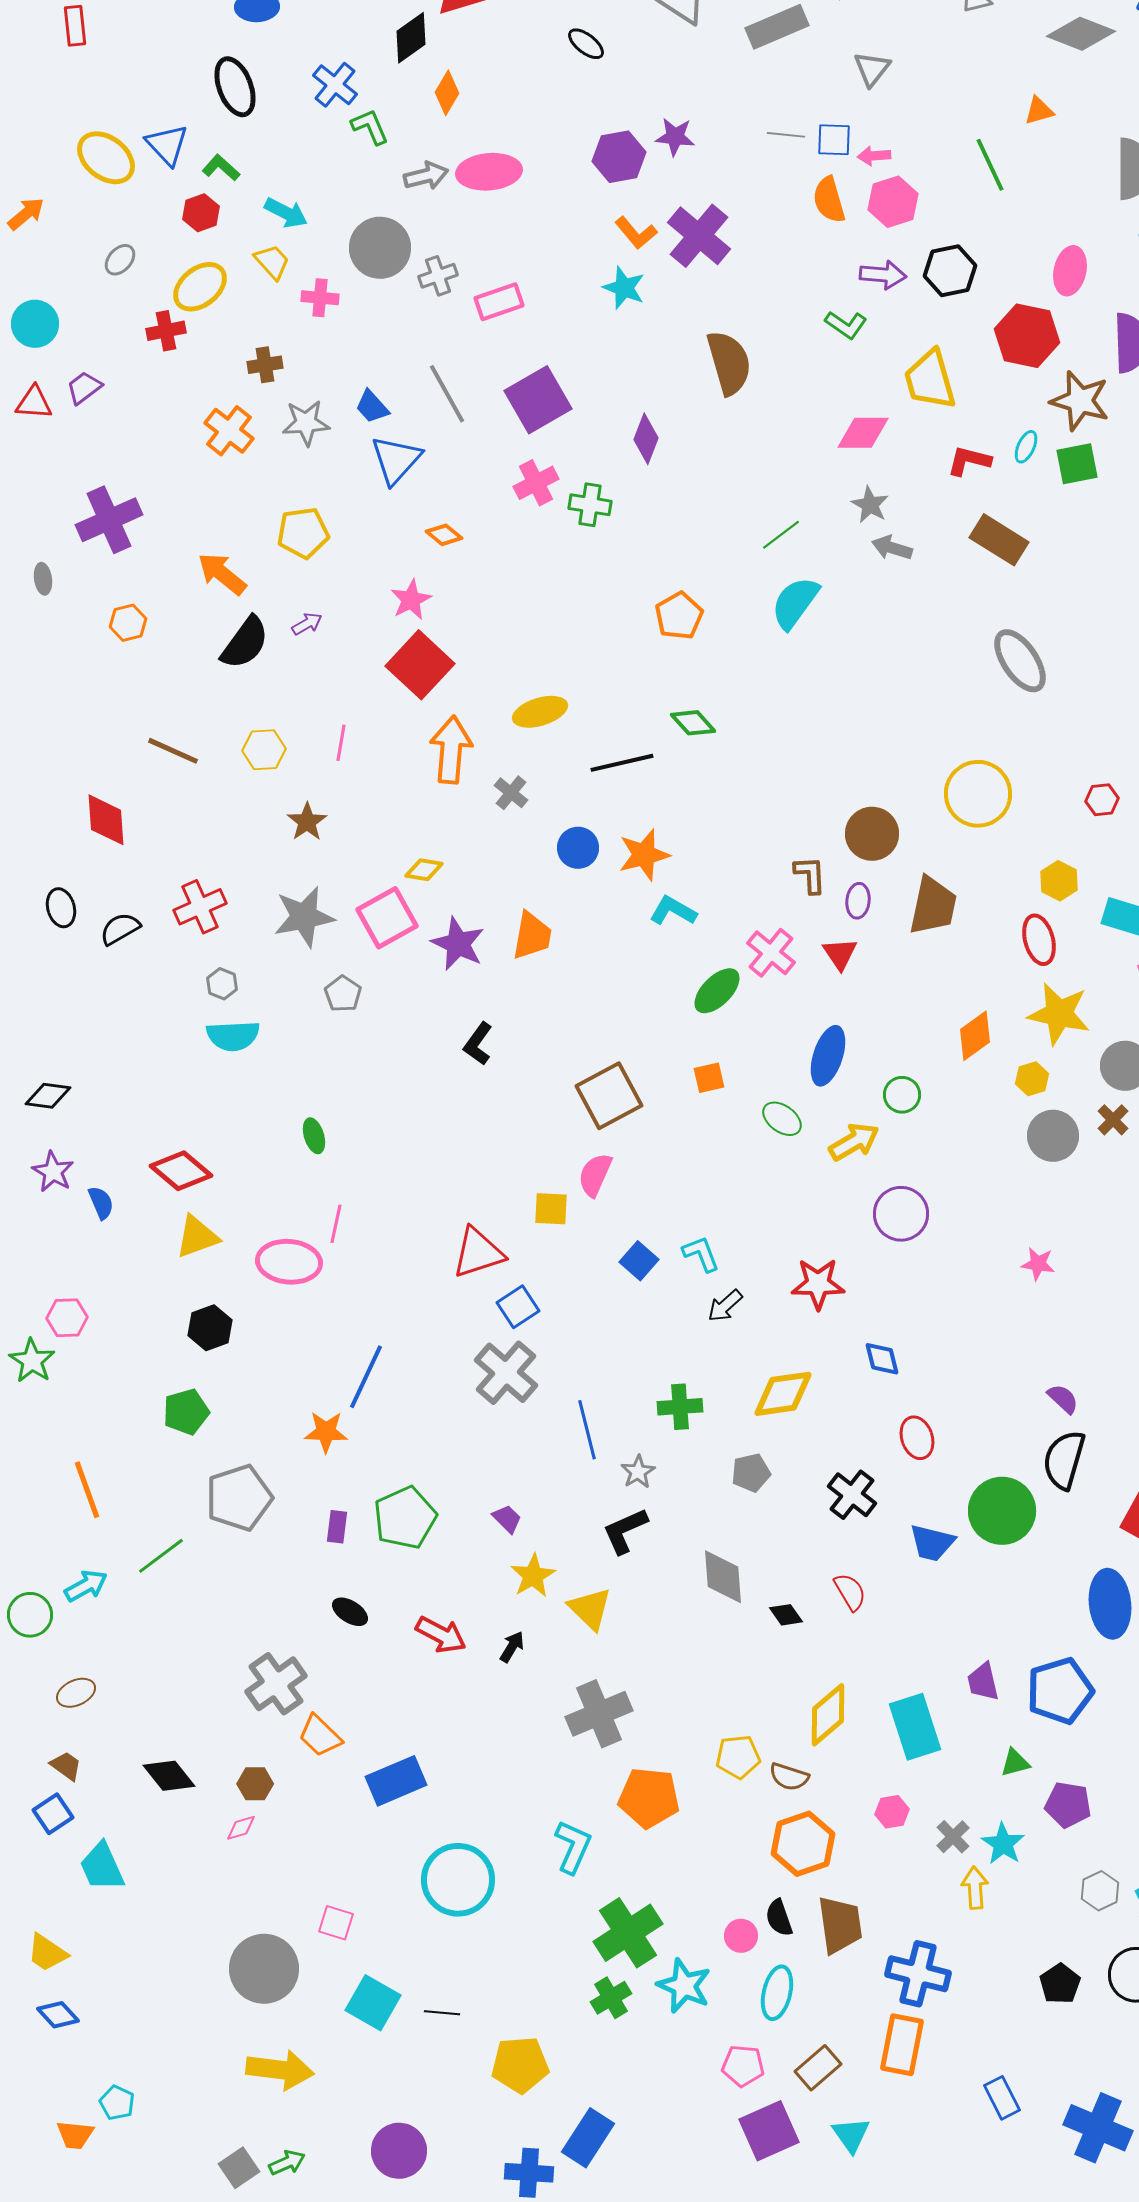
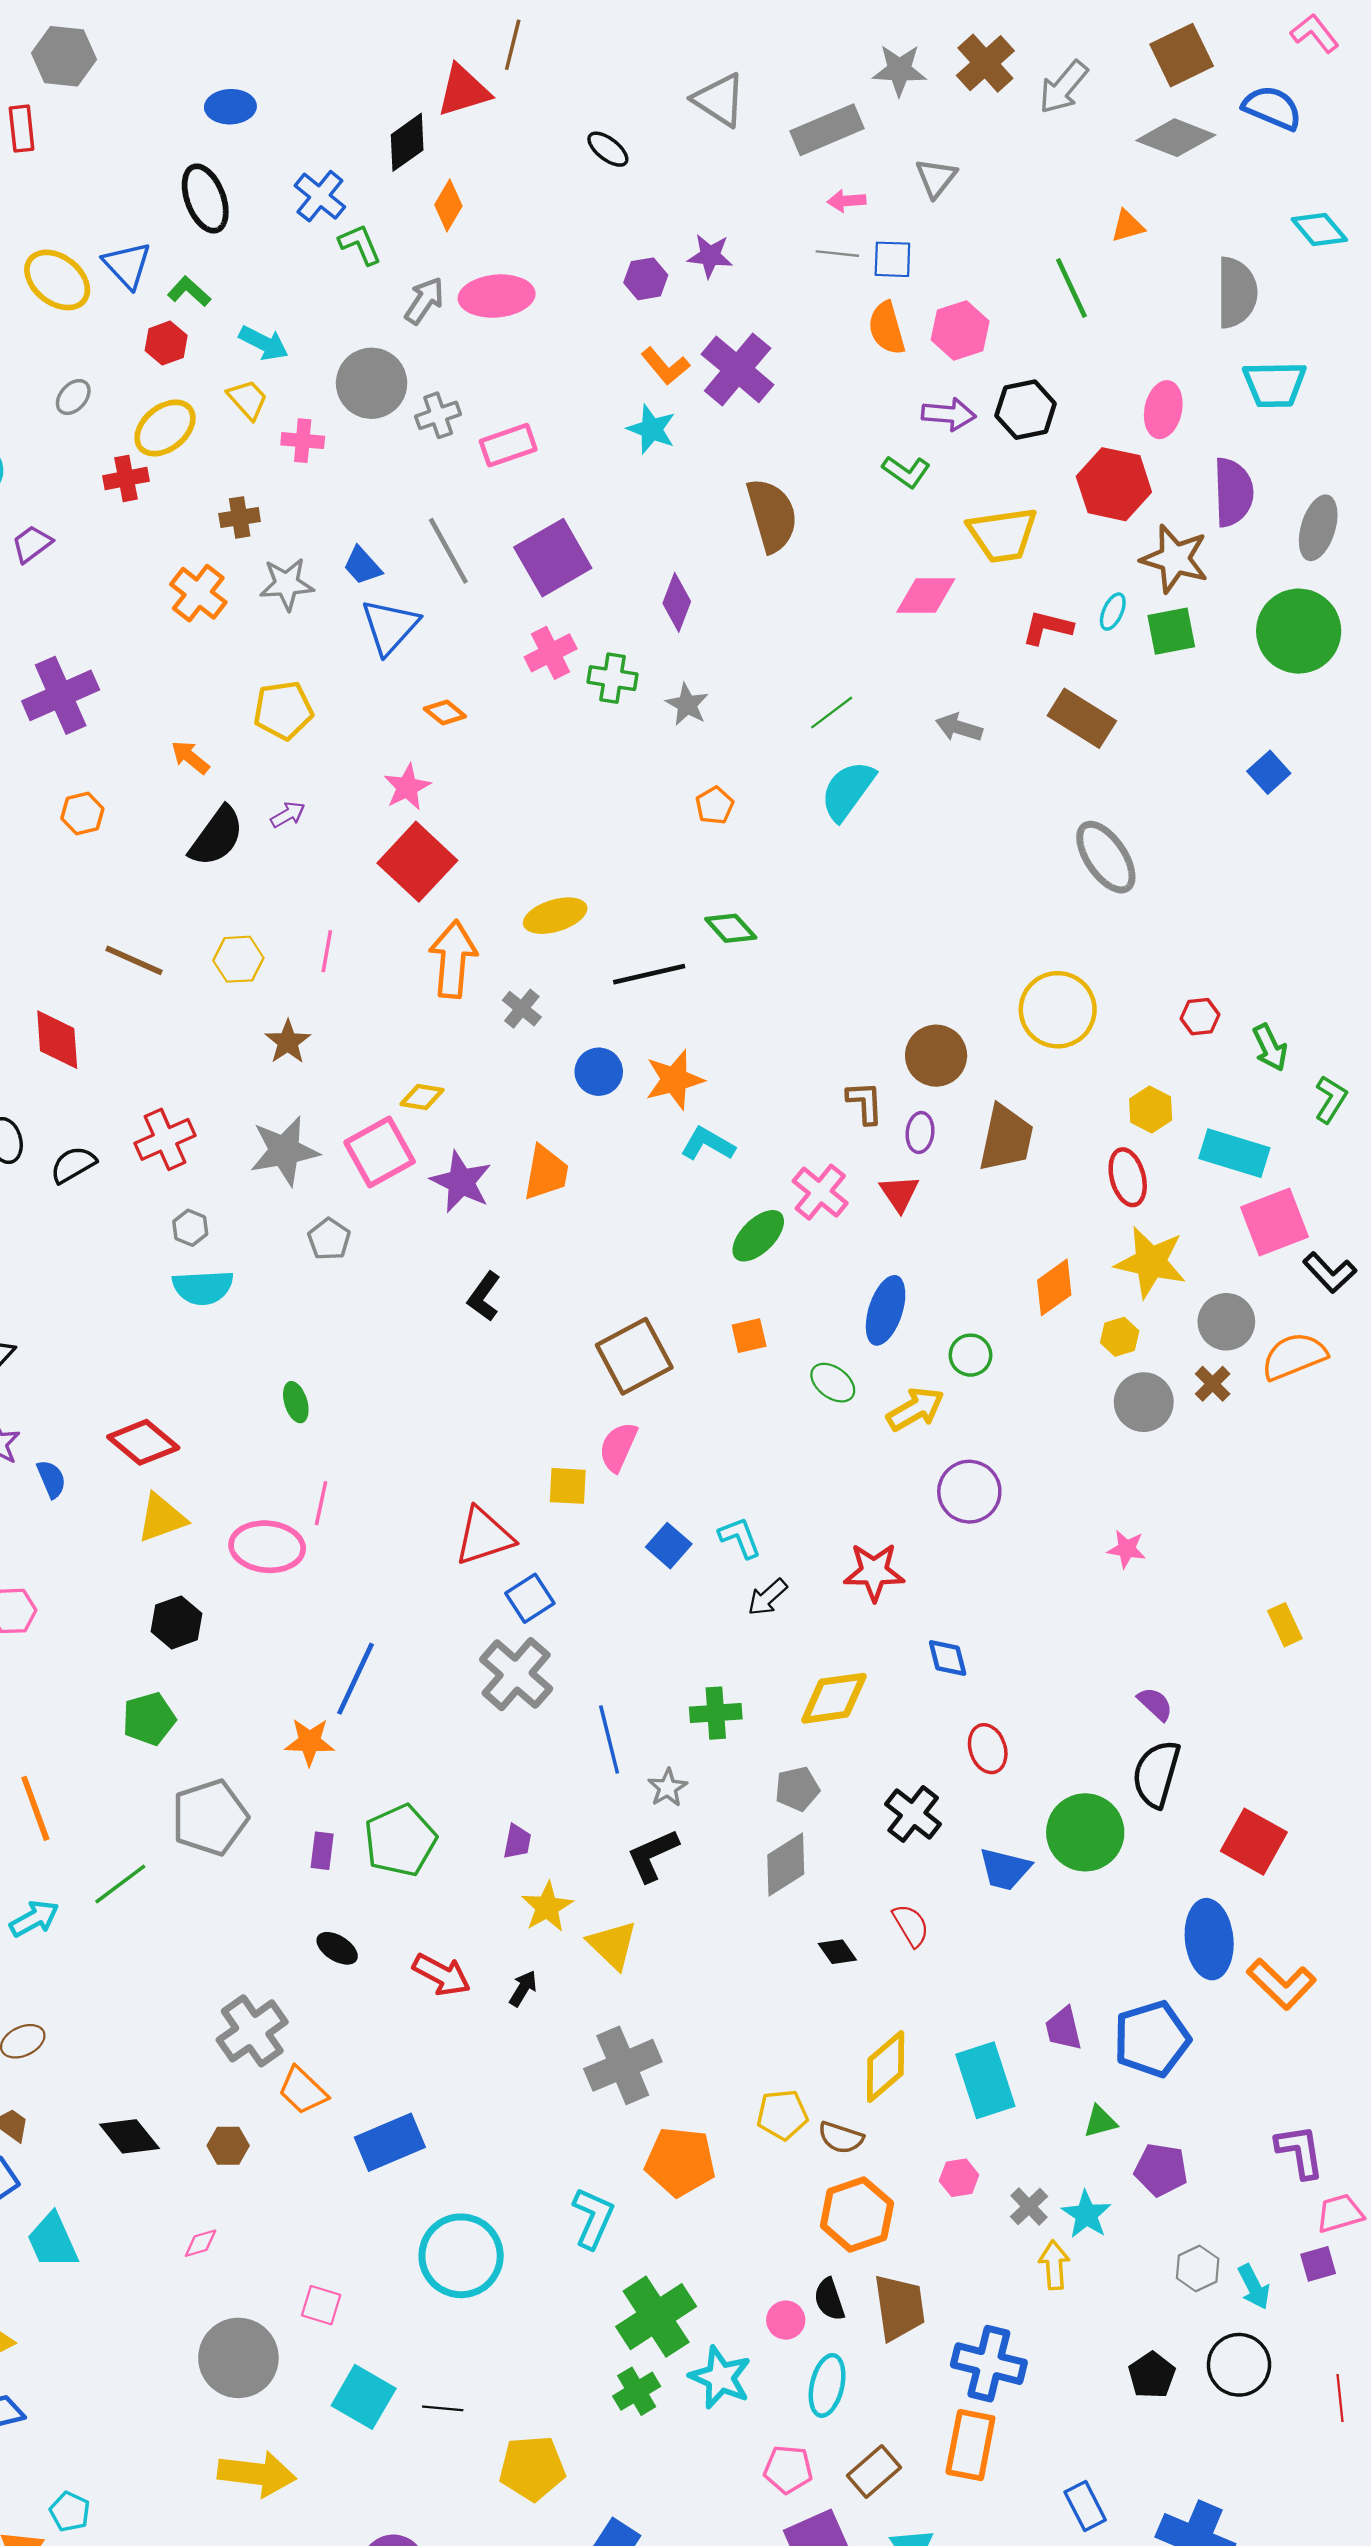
pink arrow: (874, 156) -> (847, 201), moved
purple hexagon: (619, 157) -> (646, 279), size x0.7
gray arrow: (426, 176) -> (424, 301), turned -42
yellow trapezoid: (930, 380) -> (1003, 535), turned -82
gray star: (870, 505) -> (687, 705), moved
orange arrow: (222, 574) -> (190, 757), size x0.7
orange pentagon: (679, 616) -> (715, 805), size x0.7
purple trapezoid: (507, 1519) -> (517, 1842), turned 56
gray diamond: (723, 1577) -> (786, 1865), moved, turned 62
pink diamond: (241, 1828) -> (201, 2243), moved

